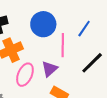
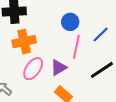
blue circle: (43, 24) -> (70, 22), moved, size x0.7

